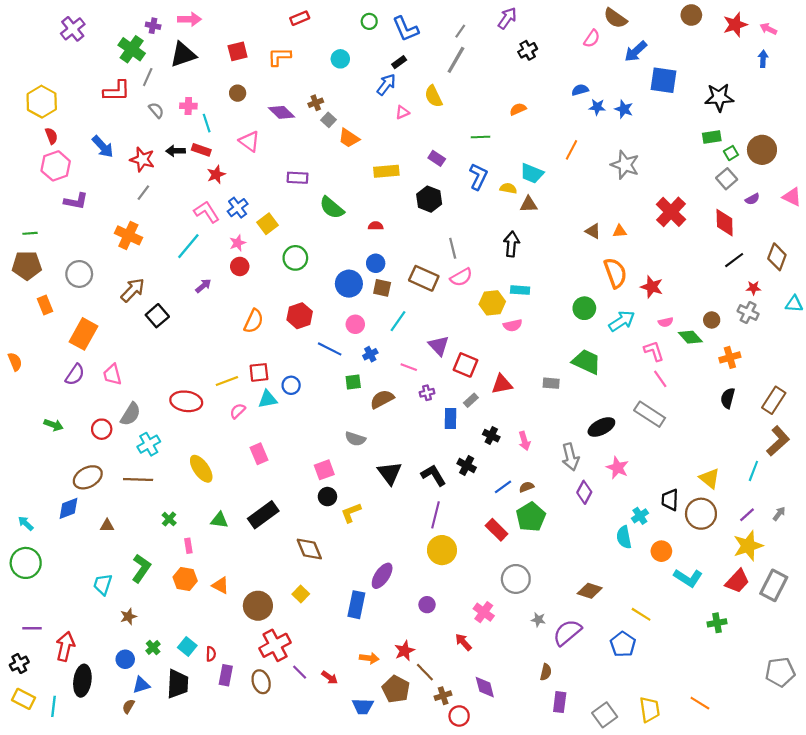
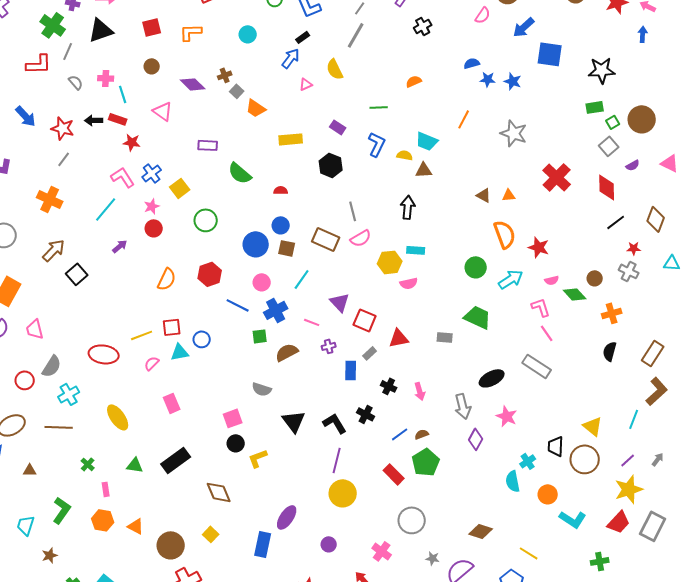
red star: (216, 174) -> (132, 142), turned 30
blue cross: (370, 354) -> (276, 310), size x1.6

